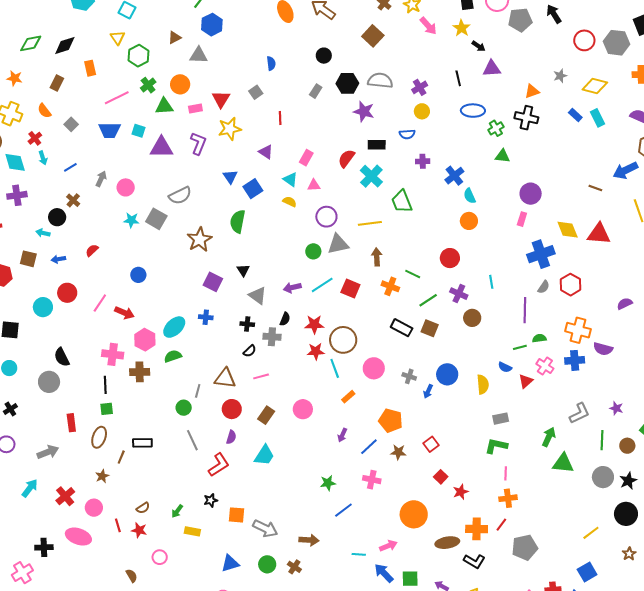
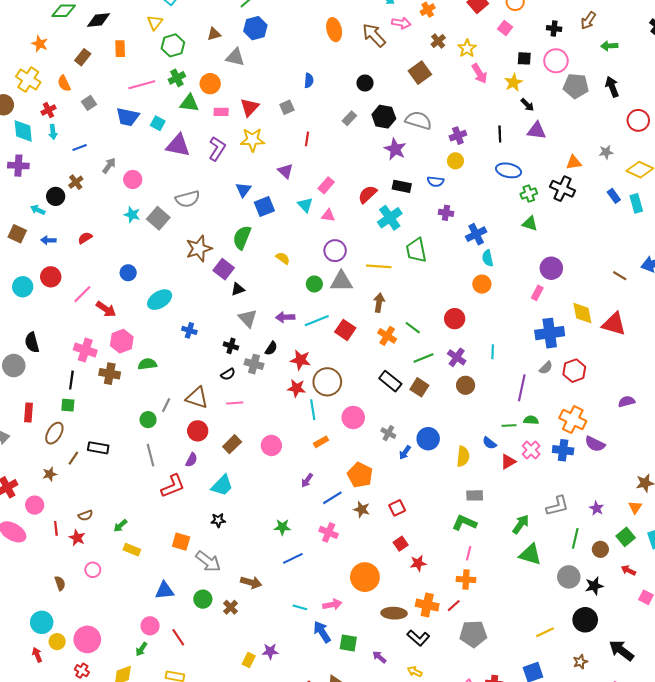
yellow semicircle: (290, 202) -> (283, 258), moved
black triangle: (243, 270) -> (238, 289), turned 32
purple square: (213, 282) -> (224, 269), moved
cyan ellipse: (174, 327) -> (160, 300), moved
black star: (211, 500) -> (218, 520), moved

